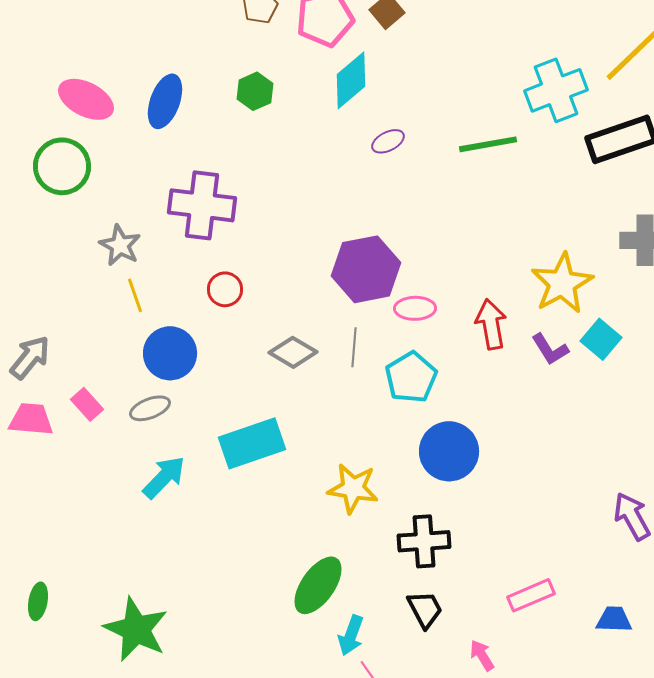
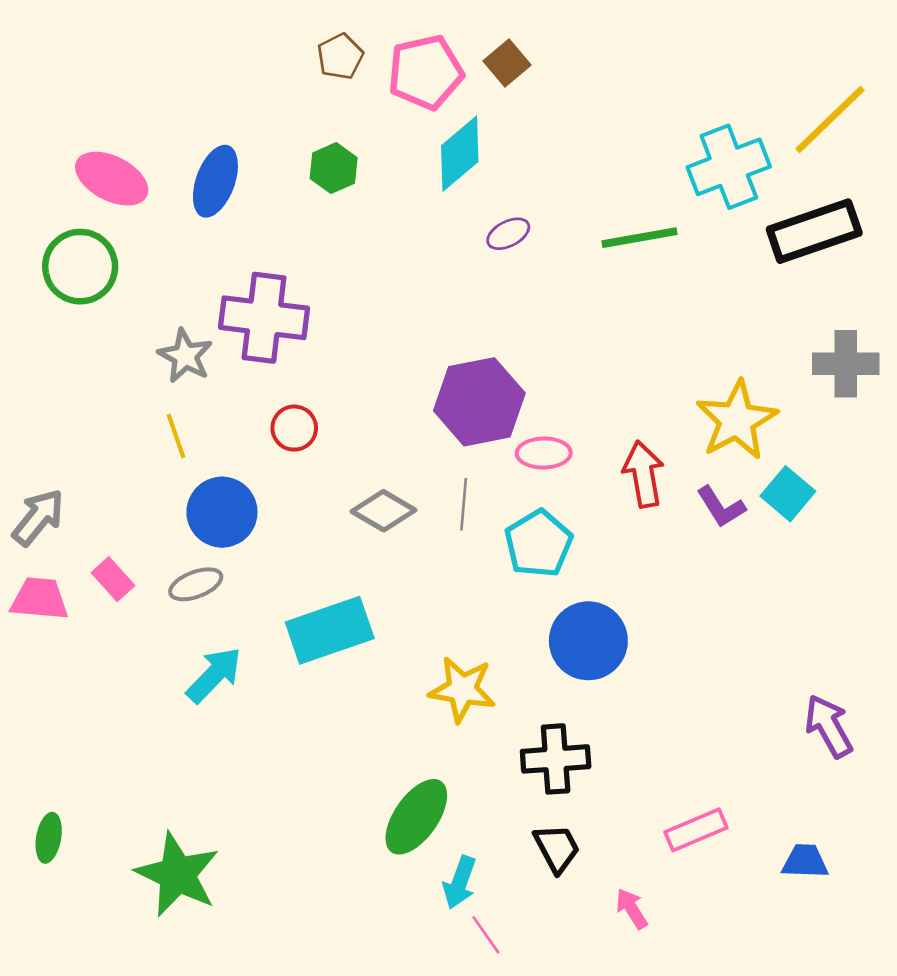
gray star: (120, 245) -> (185, 356), moved

